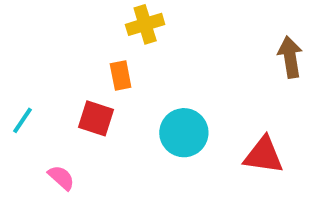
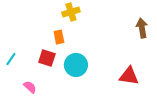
cyan circle: (184, 133) -> (76, 65), moved

